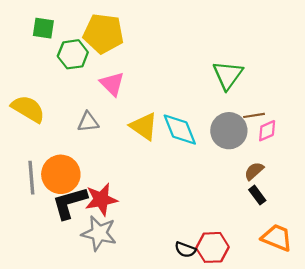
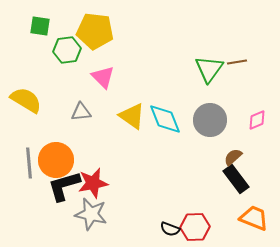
brown line: (254, 115) -> (237, 62), moved
pink diamond: (267, 131) -> (257, 120), moved
black rectangle: (257, 195) -> (236, 179), size x1.6

